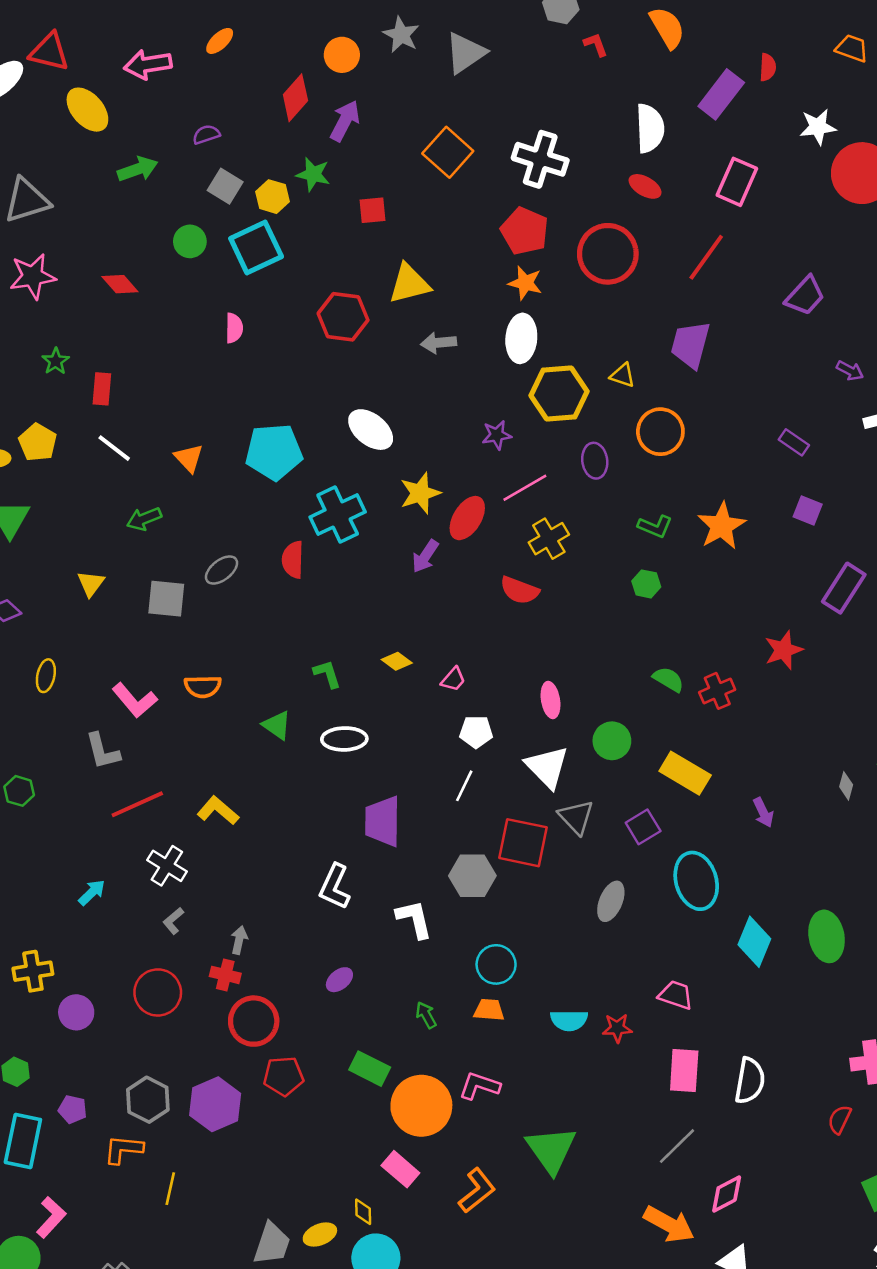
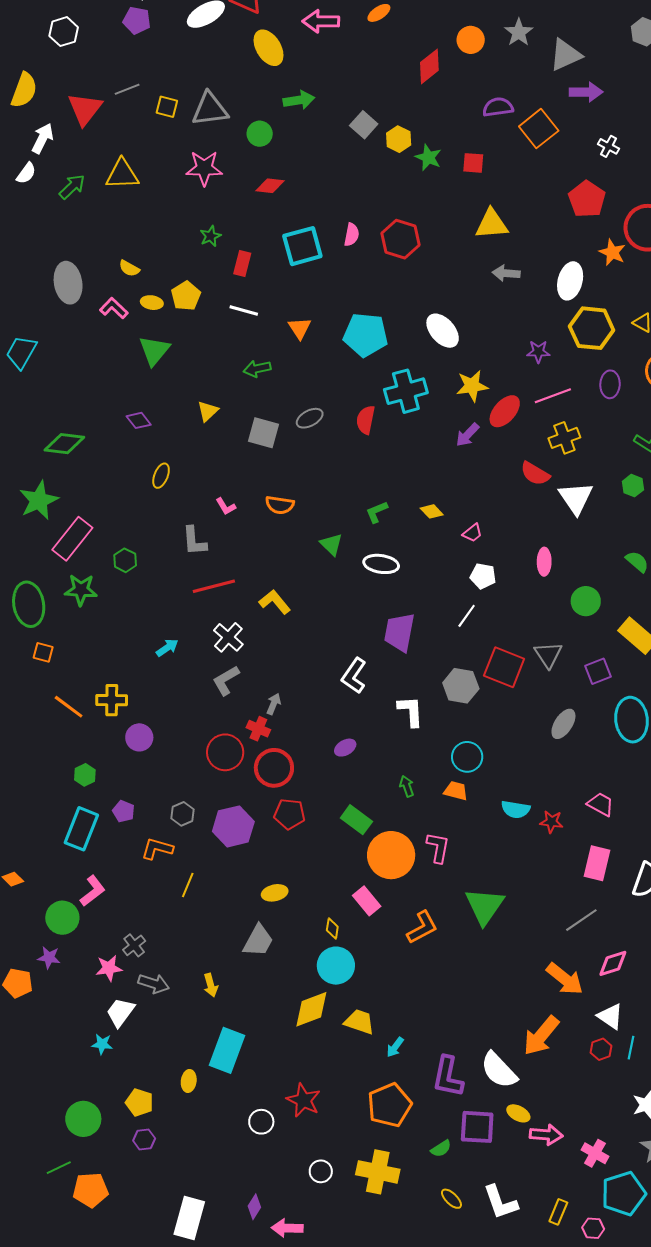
purple arrow: (345, 121) -> (586, 92), moved, turned 52
purple semicircle: (206, 134) -> (498, 107), moved, size x1.4
white cross: (540, 159) -> (609, 146), size x0.5
green star: (313, 174) -> (428, 157), moved
green circle: (190, 241) -> (260, 134), moved
cyan square: (256, 248) -> (302, 246), moved
orange star: (525, 283) -> (612, 252), moved
red diamond: (120, 284) -> (270, 186), turned -52
red hexagon: (343, 317) -> (401, 239), moved
white line: (114, 448) -> (244, 311), turned -32
green L-shape: (327, 674) -> (377, 512), turned -105
pink L-shape: (135, 700) -> (226, 506), size x0.6
white triangle: (547, 767) -> (576, 498), moved
gray L-shape: (173, 921) -> (226, 680), size x1.5
red circle: (158, 992) -> (225, 752), moved
pink L-shape: (479, 1086) -> (438, 848), turned 72
gray hexagon: (148, 1100) -> (182, 814), size x0.7
yellow ellipse: (320, 1235) -> (275, 893), moved

